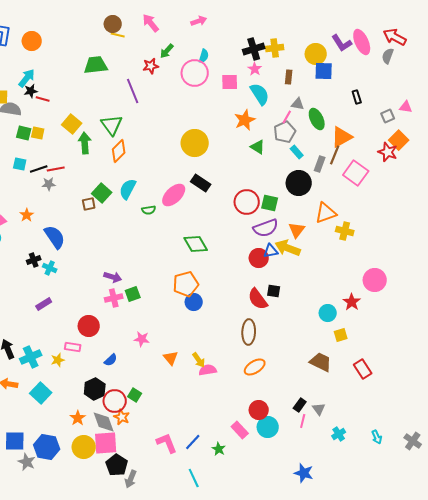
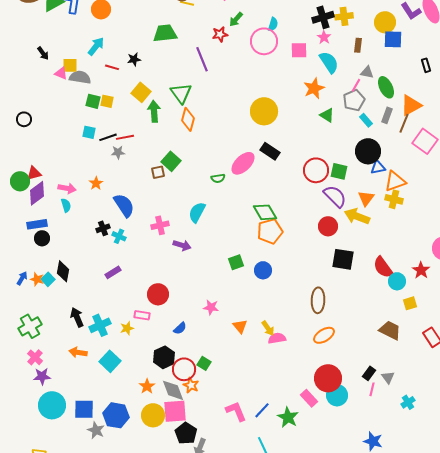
black star: (31, 91) -> (134, 59), moved
orange diamond: (119, 151) -> (188, 119), turned -30
gray rectangle: (320, 164) -> (387, 115), moved
cyan semicircle: (128, 189) -> (197, 212), moved
purple semicircle: (266, 228) -> (335, 196), turned -115
yellow cross: (345, 231) -> (394, 199), moved
blue triangle: (271, 251) -> (378, 167), moved
orange pentagon: (186, 284) -> (270, 231), moved
black square: (274, 291) -> (343, 259), size x1.6
green square: (133, 294) -> (236, 262), moved
pink cross: (114, 298) -> (160, 225), moved
red semicircle: (258, 299) -> (383, 267), moved
red circle: (259, 410) -> (328, 378), size x1.4
green star: (219, 449) -> (288, 417), size x1.5

